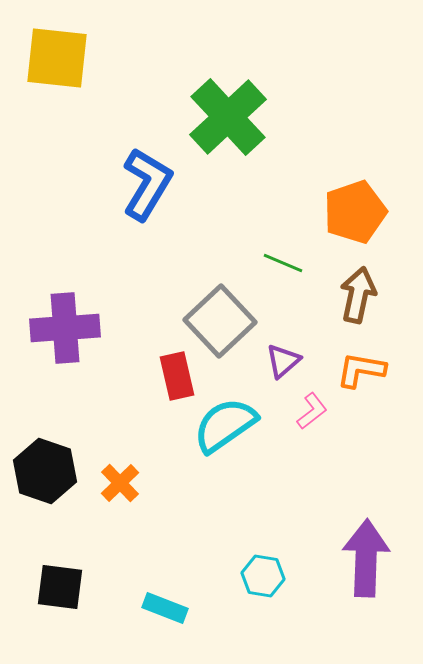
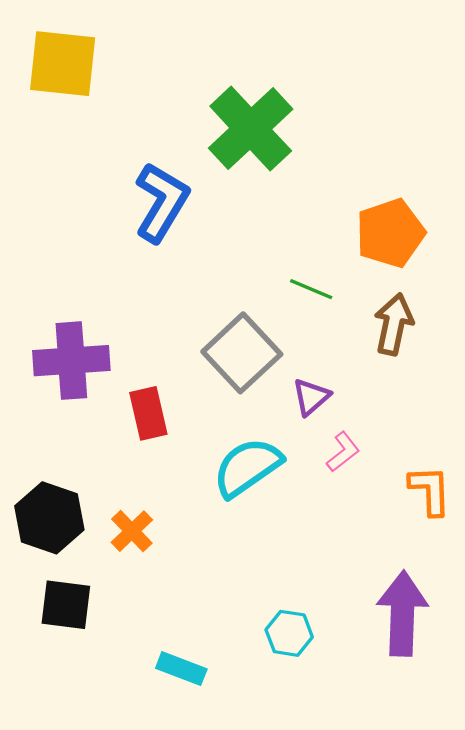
orange L-shape: (361, 370) -> (430, 490), moved, turned 78
red rectangle: (177, 376) -> (148, 413), moved
black square: (60, 587) -> (66, 605), moved

